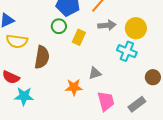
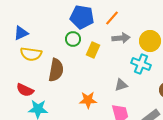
gray triangle: (95, 73) -> (121, 85), moved

